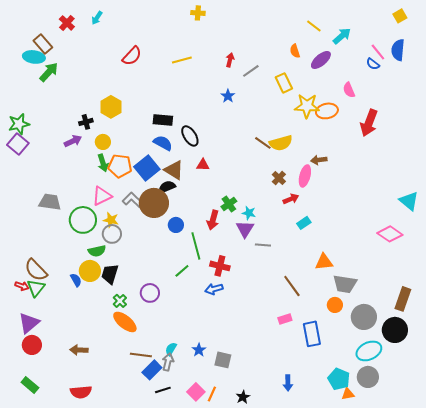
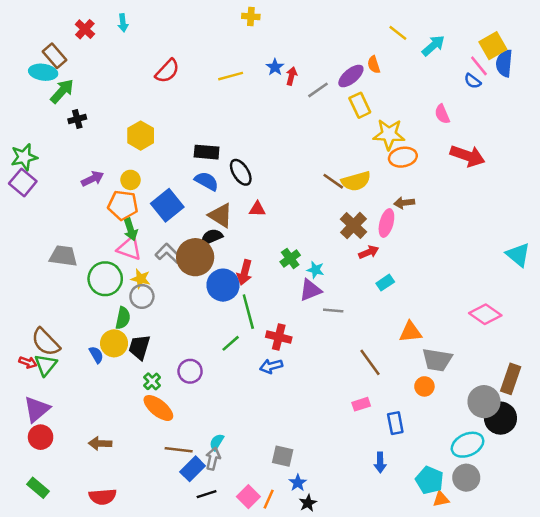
yellow square: (400, 16) -> (493, 46), moved, size x1.5
cyan arrow: (97, 18) -> (123, 23), turned -40
purple ellipse: (321, 60) -> (351, 76), moved
blue star: (228, 96) -> (275, 67), moved
orange ellipse: (327, 111) -> (403, 157), moved
black cross: (86, 122) -> (77, 119), moved
red arrow: (369, 123) -> (468, 156), turned -92
green arrow: (103, 163) -> (131, 229), moved
orange pentagon: (120, 166) -> (123, 205), moved
blue square: (147, 168) -> (167, 205), moved
brown cross: (279, 178) -> (353, 226), size x1.5
pink triangle: (102, 196) -> (129, 248), turned 45
red arrow: (213, 220) -> (245, 272), moved
blue circle: (176, 225) -> (223, 285), size x1.6
purple triangle: (245, 229) -> (310, 290), turned 36
pink diamond: (390, 234) -> (485, 314), moved
green semicircle: (97, 251) -> (123, 318), turned -66
gray circle: (364, 317) -> (484, 402), moved
blue rectangle: (312, 334) -> (395, 423), size x0.7
blue star: (199, 350) -> (298, 483), moved
blue arrow: (288, 383) -> (380, 462), moved

